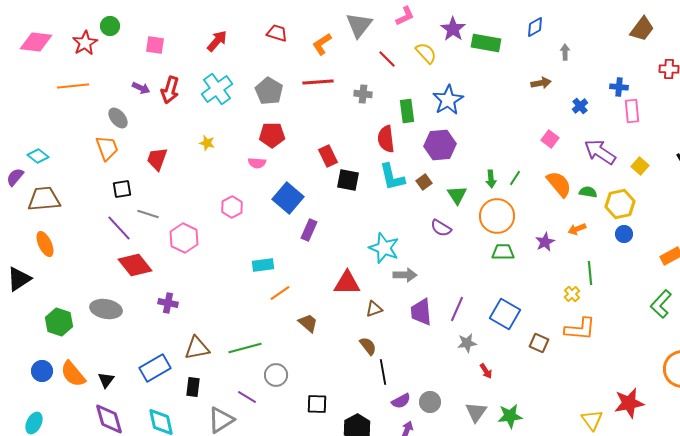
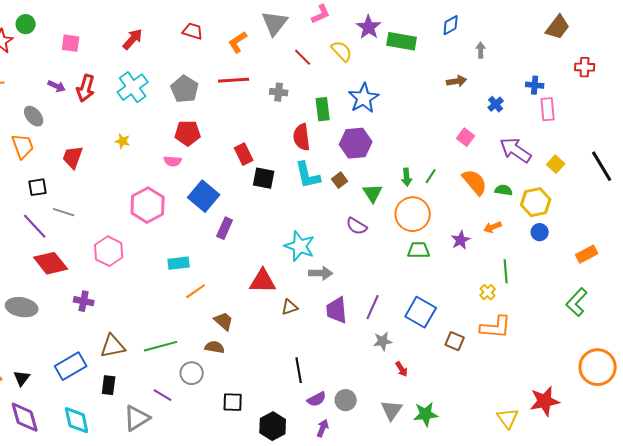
pink hexagon: (232, 207) -> (148, 205), size x1.6
pink hexagon: (184, 238) -> (109, 251), moved
brown semicircle: (368, 346) -> (215, 347), moved, turned -42

